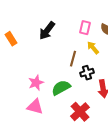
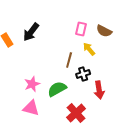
black arrow: (47, 31) -> (31, 32), moved

